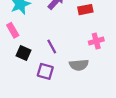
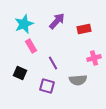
pink rectangle: (13, 30) -> (31, 46), moved
black square: (24, 53) -> (20, 73), moved

